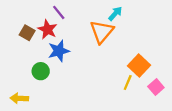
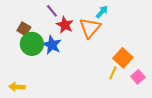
red star: (47, 29) -> (65, 25), moved
blue star: (59, 51) -> (52, 45), turned -30
green circle: (41, 71) -> (32, 44), moved, size x1.5

